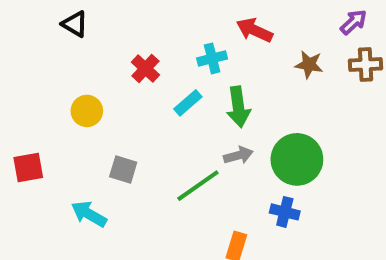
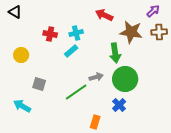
cyan cross: (212, 58) -> (76, 33), moved
brown star: (309, 64) -> (131, 32), size x1.6
red cross: (145, 69) -> (50, 34), turned -32
green arrow: (238, 107) -> (115, 53), moved
blue cross: (285, 212) -> (119, 105), turned 32

